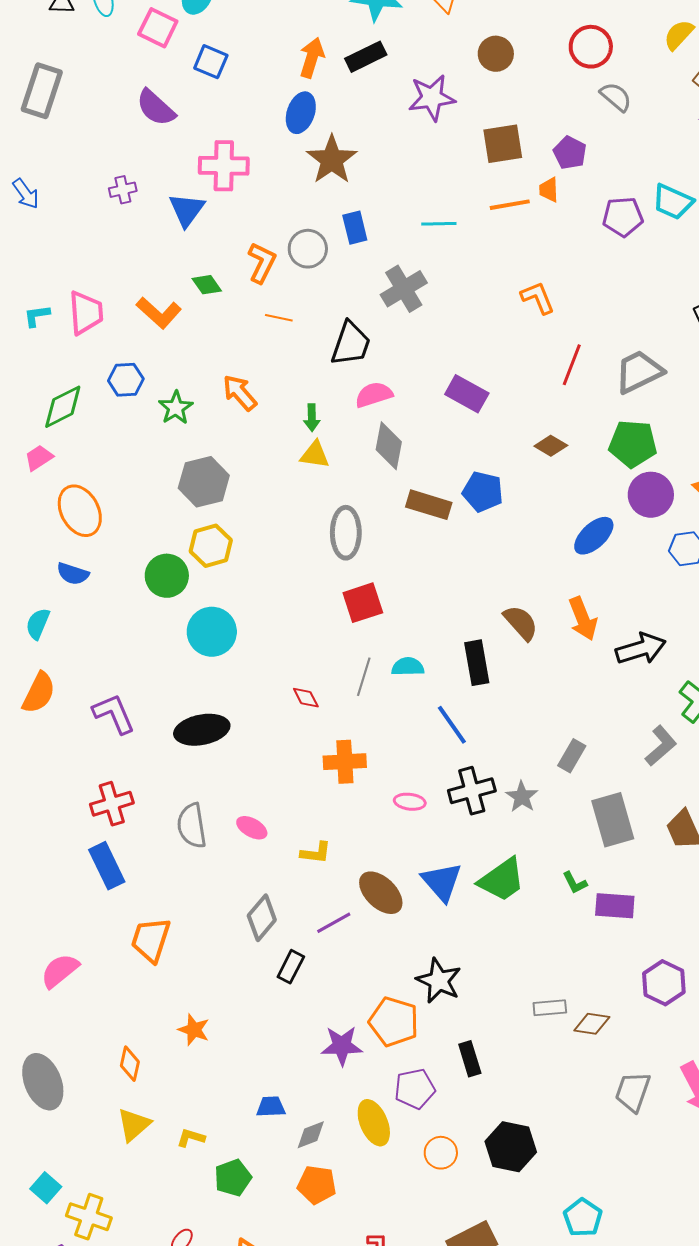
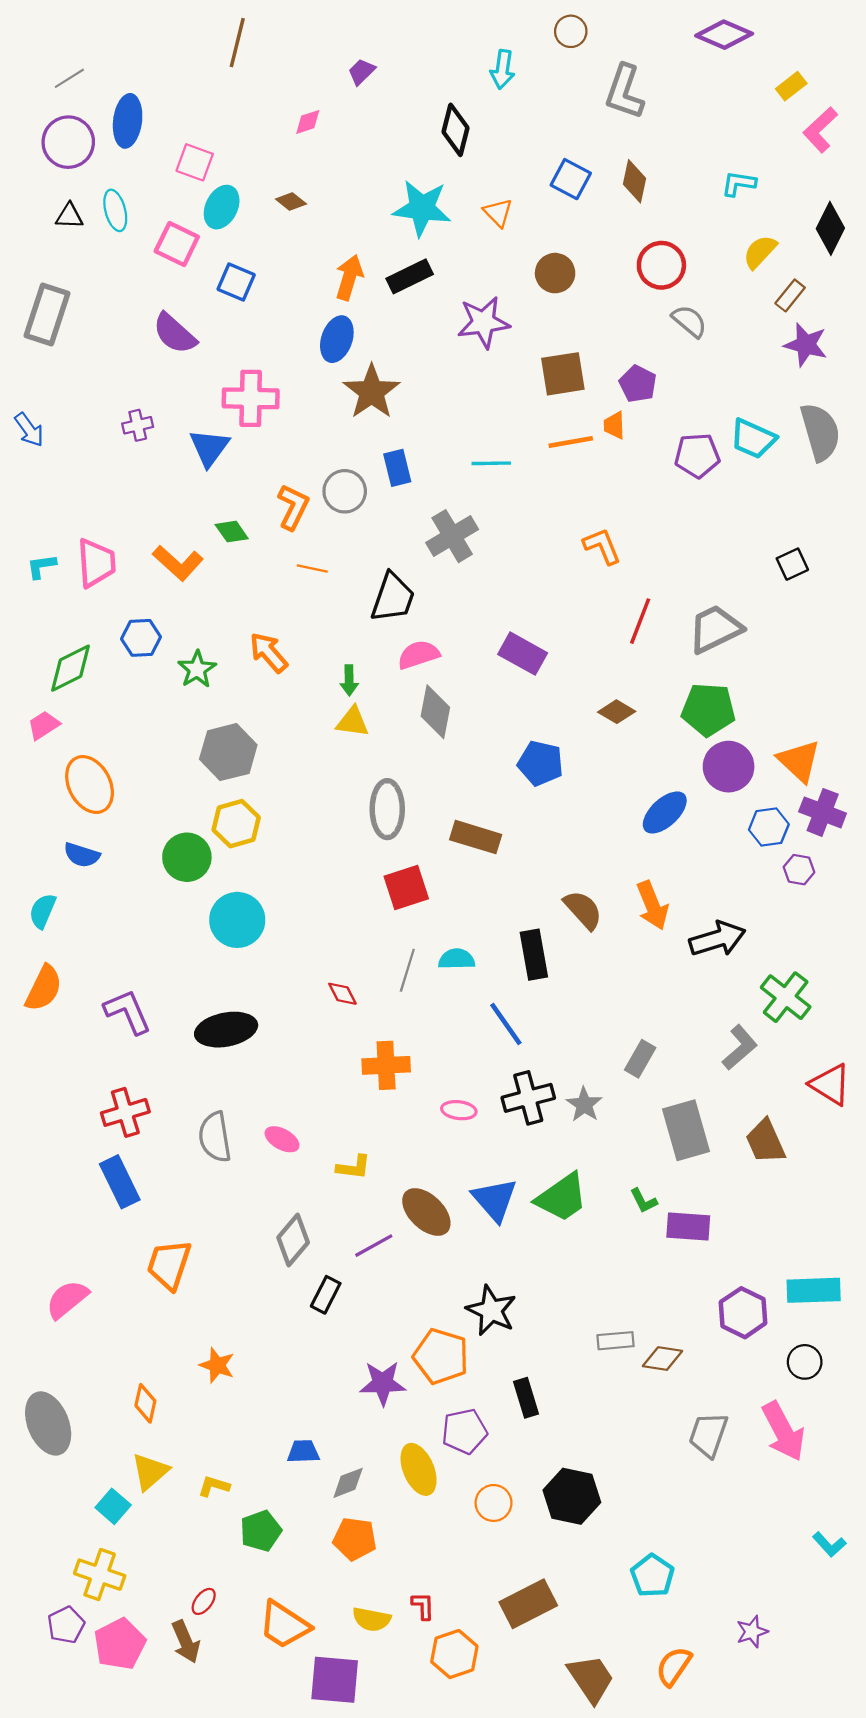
brown rectangle: (429, 505) -> (476, 837), moved
cyan square: (46, 1188) -> (113, 1506), moved

